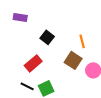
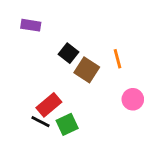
brown square: (73, 60) -> (87, 70), moved
red rectangle: (33, 63) -> (49, 105), moved

